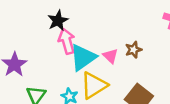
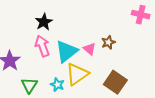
pink arrow: (67, 41) -> (42, 46), moved

